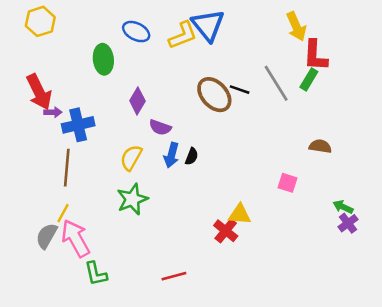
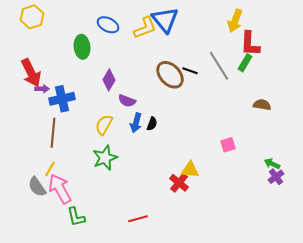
yellow arrow: (296, 26) -> (235, 21), turned 45
brown semicircle: (320, 146) -> (262, 105), moved
pink square: (287, 183) -> (228, 145), turned -35
gray semicircle: (47, 236) -> (37, 187), turned -65

